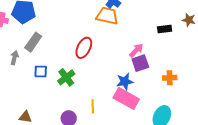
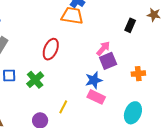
black rectangle: (165, 29) -> (130, 25), turned -56
pink rectangle: (126, 98) -> (96, 97), size x0.7
yellow line: (93, 106) -> (63, 107), turned 32

